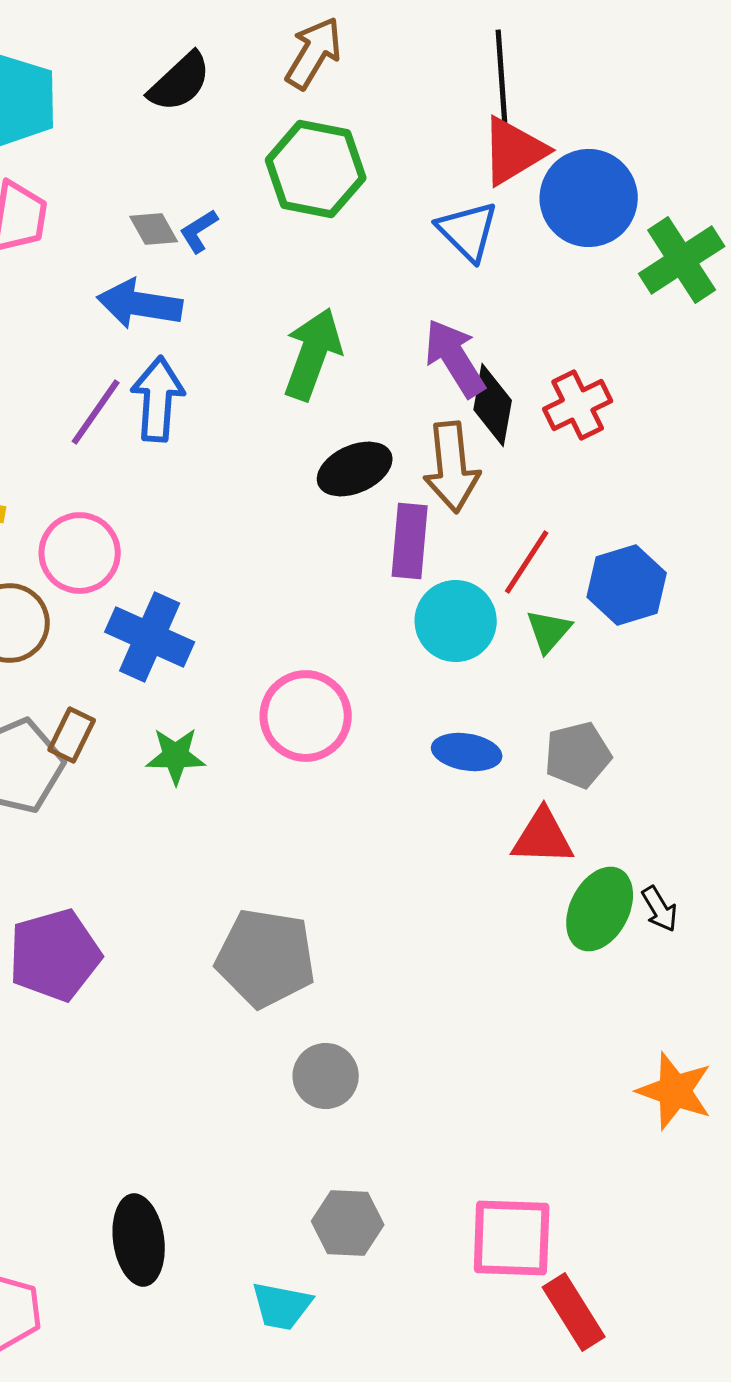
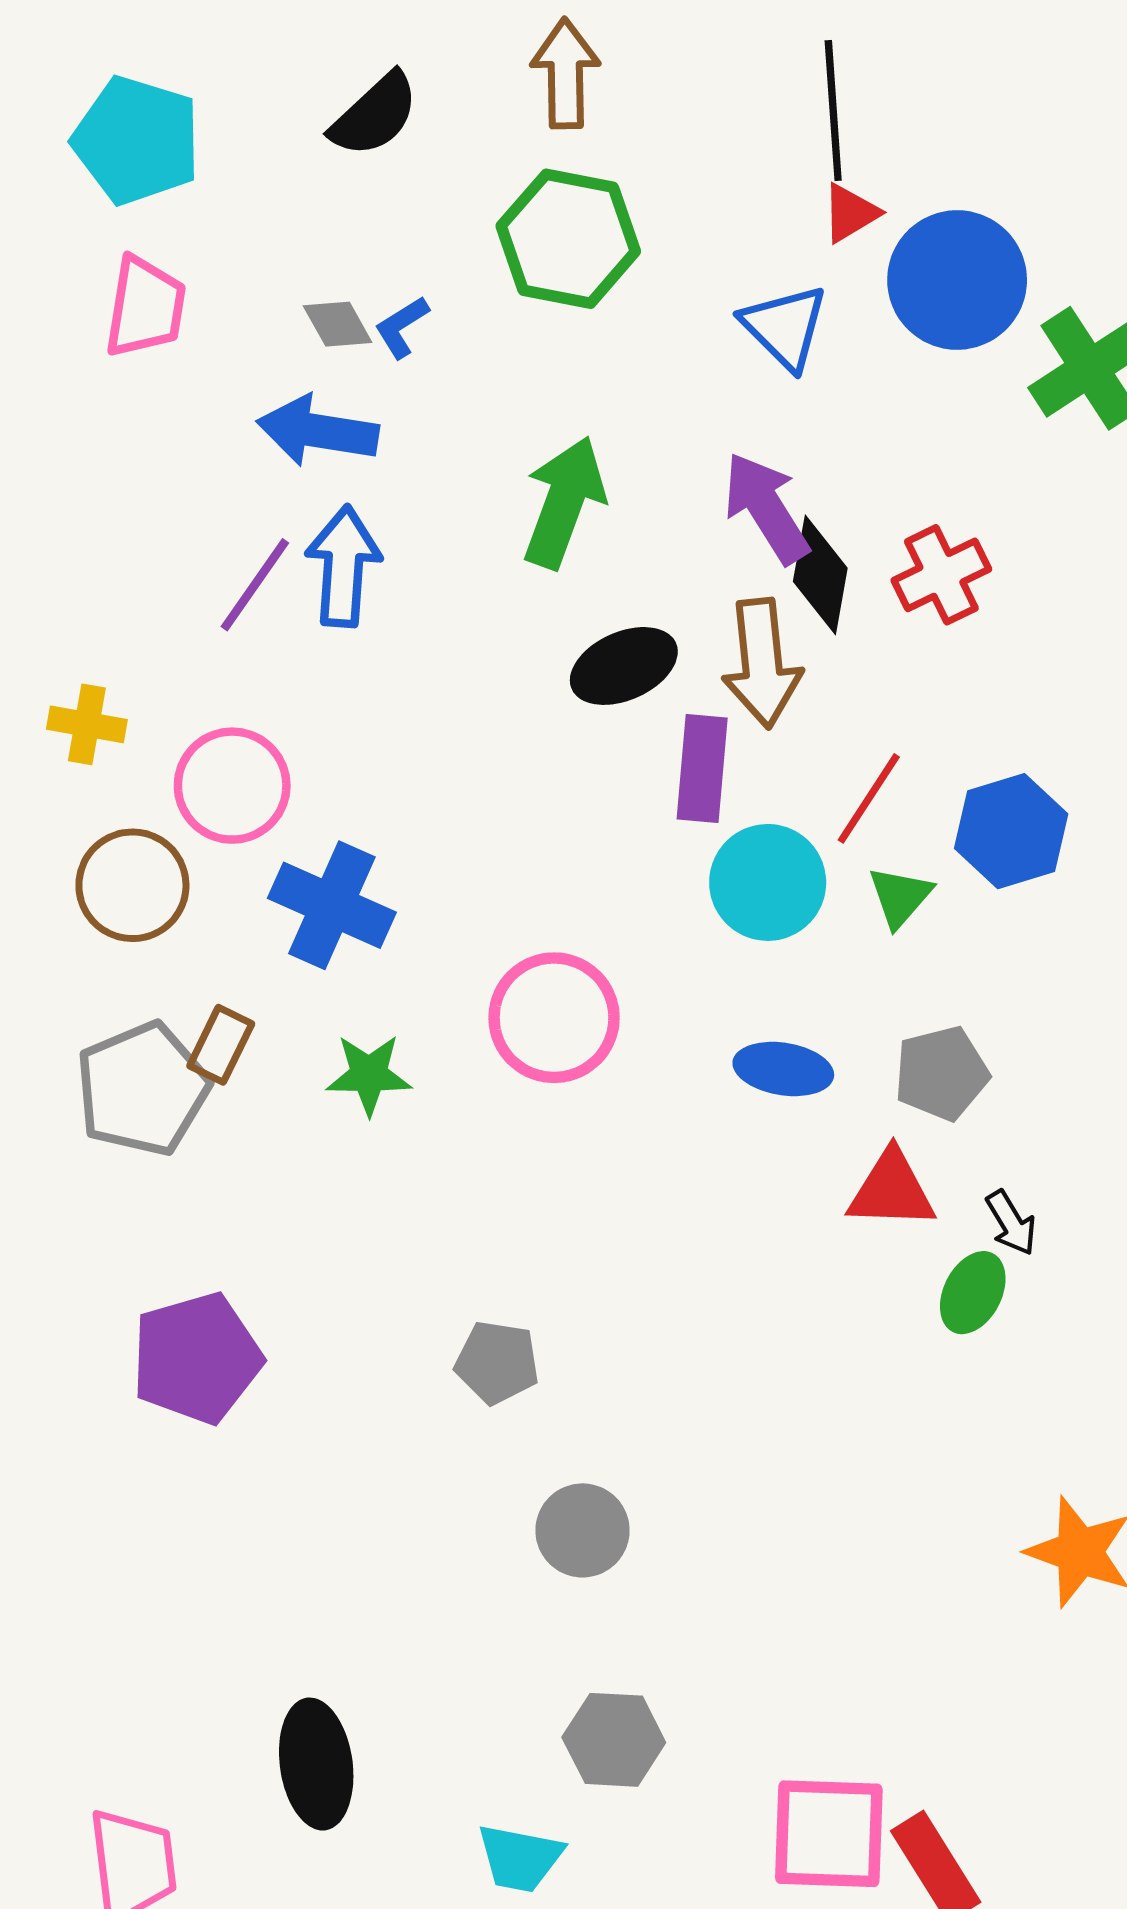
brown arrow: (314, 53) -> (565, 73), turned -32
red triangle: (514, 151) -> (850, 213), size x0.6
green ellipse: (600, 909) -> (973, 1293), size x0.7
black arrow: (660, 909) -> (1011, 1223), moved
gray pentagon: (266, 958) -> (497, 1362), size x0.6
pink square: (512, 1238) -> (829, 1834), moved

